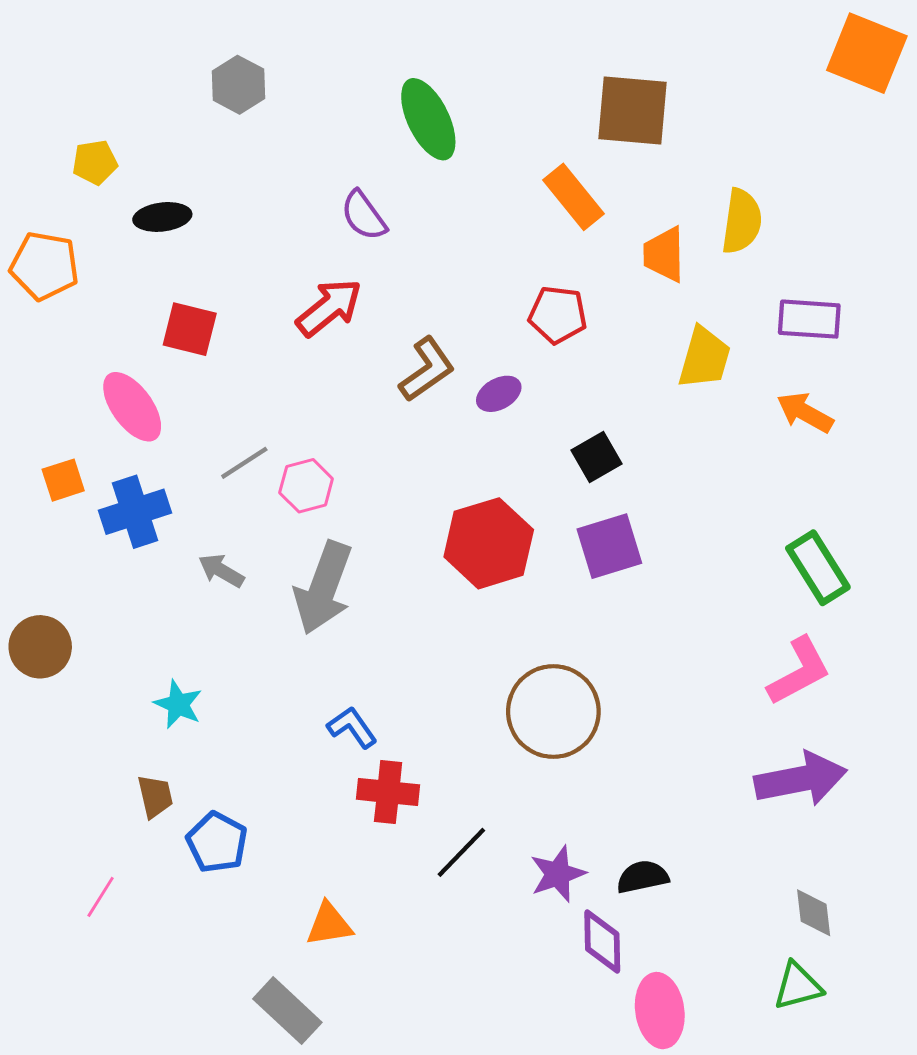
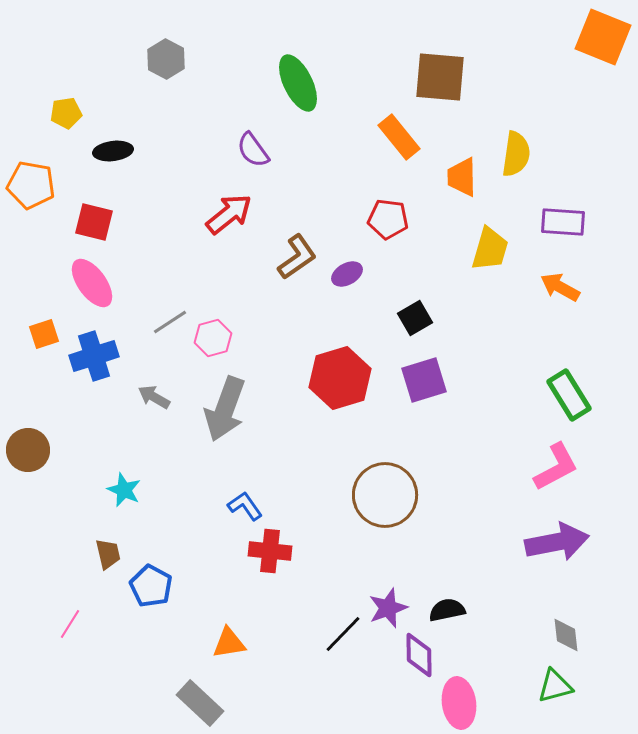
red square: (190, 329) -> (94, 222), moved
black line: (461, 852) -> (343, 634), moved

